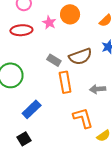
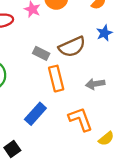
blue rectangle: (32, 109) -> (35, 114), moved

